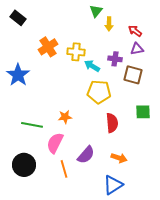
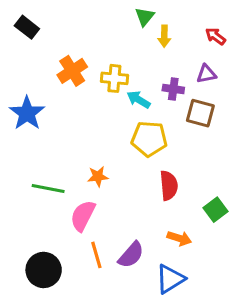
red arrow: (135, 31) -> (216, 36), moved
green square: (143, 112) -> (216, 210), moved, turned -35
purple semicircle: (86, 155) -> (131, 255), moved
black circle: (24, 165) -> (44, 270), moved

